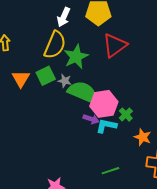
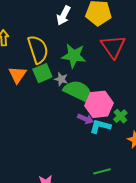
yellow semicircle: (55, 45) -> (38, 49), moved, turned -44
red triangle: (115, 45) -> (113, 47), turned -32
green star: (76, 57) -> (74, 56), turned 30

